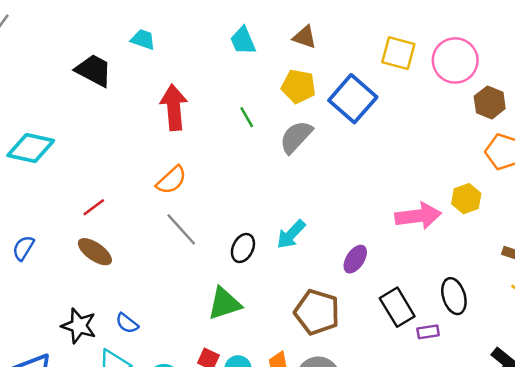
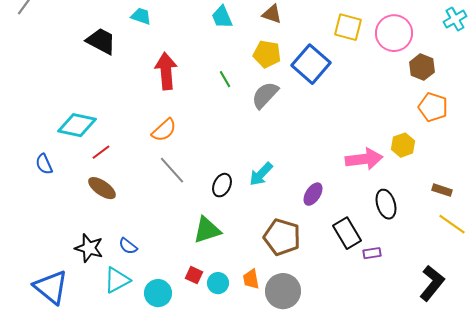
cyan diamond: (31, 148) -> (77, 125), moved
blue semicircle: (23, 248) -> (44, 164), moved, turned -55
black ellipse: (454, 296) -> (386, 204), moved

